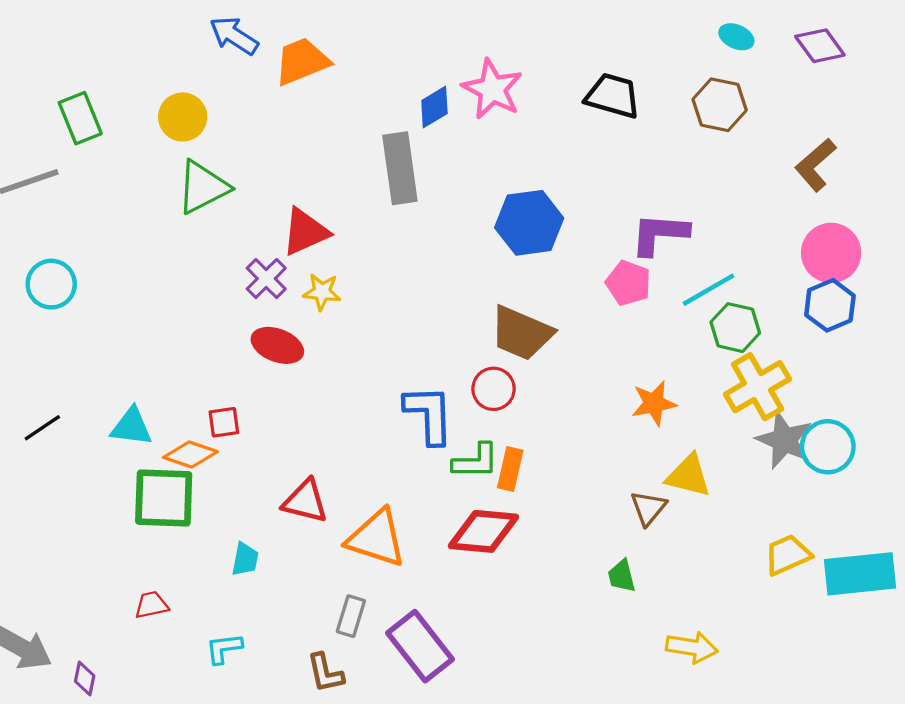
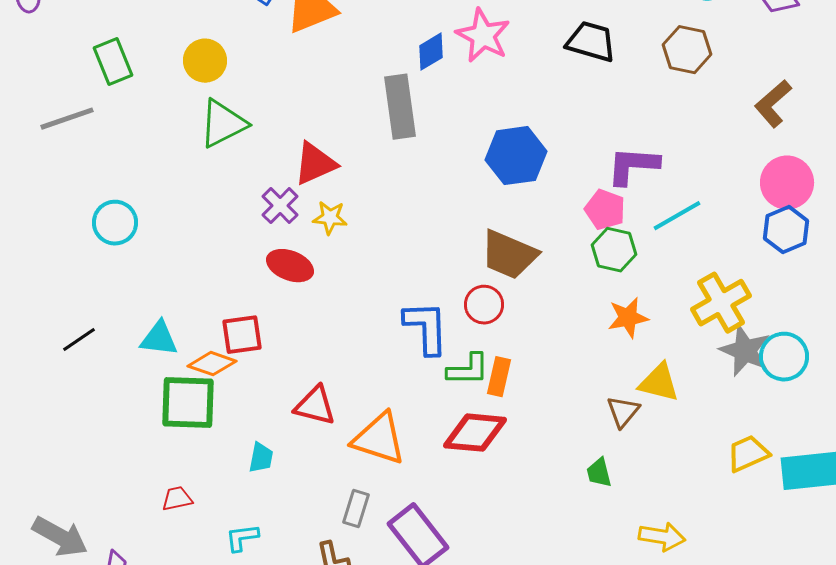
cyan circle: (51, 284) -> (115, 223), moved
green hexagon: (735, 328) -> (614, 250), moved
red square: (224, 422) -> (242, 335), size x1.4

